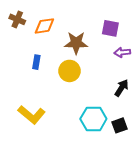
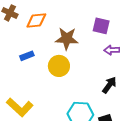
blue rectangle: (36, 62) -> (27, 56), turned 56

